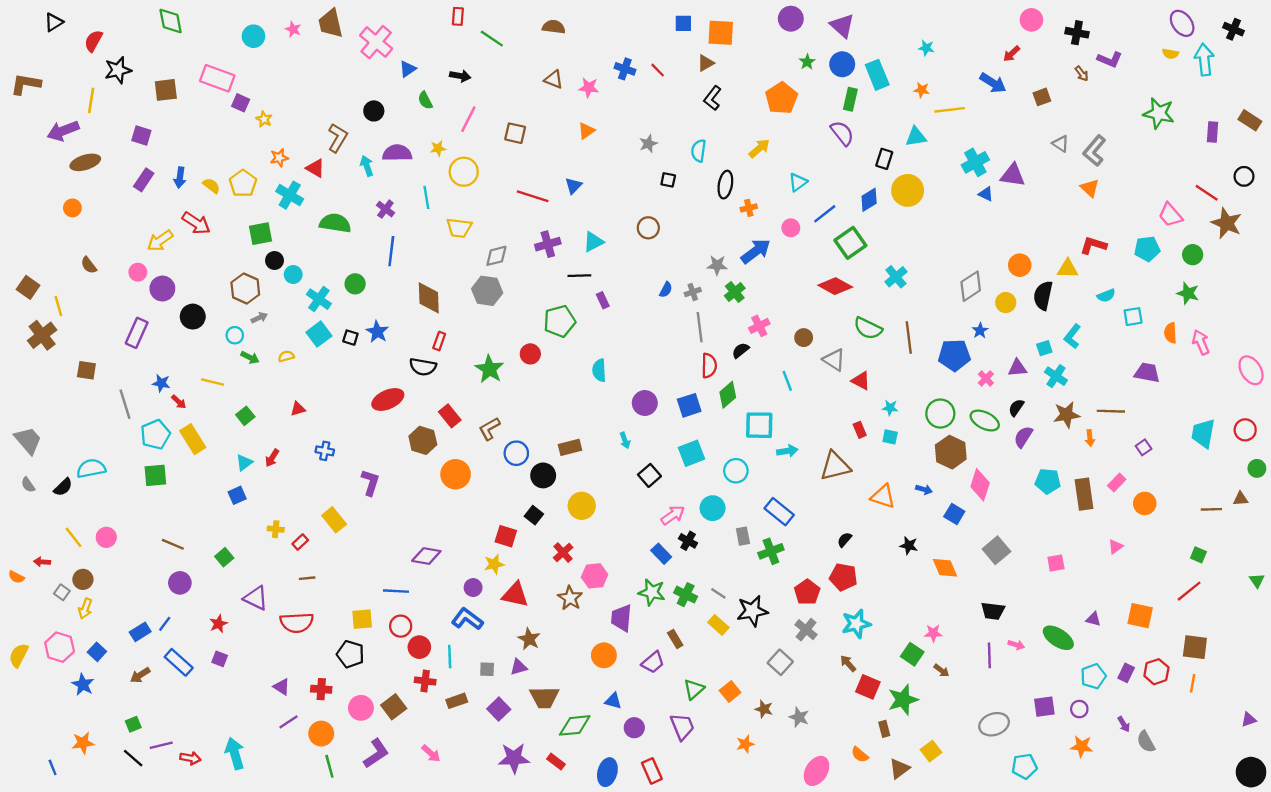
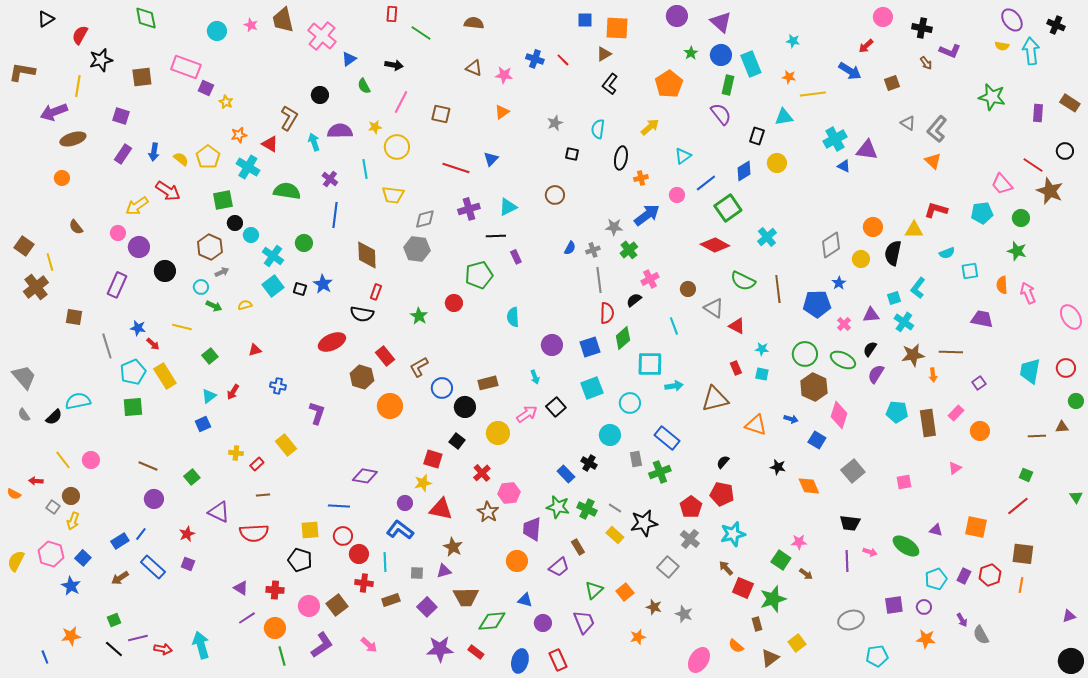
yellow circle: (908, 190) -> (777, 163), size x0.7
green star: (489, 369) -> (419, 316), size x0.7
pink arrow: (673, 515) -> (527, 414), moved

